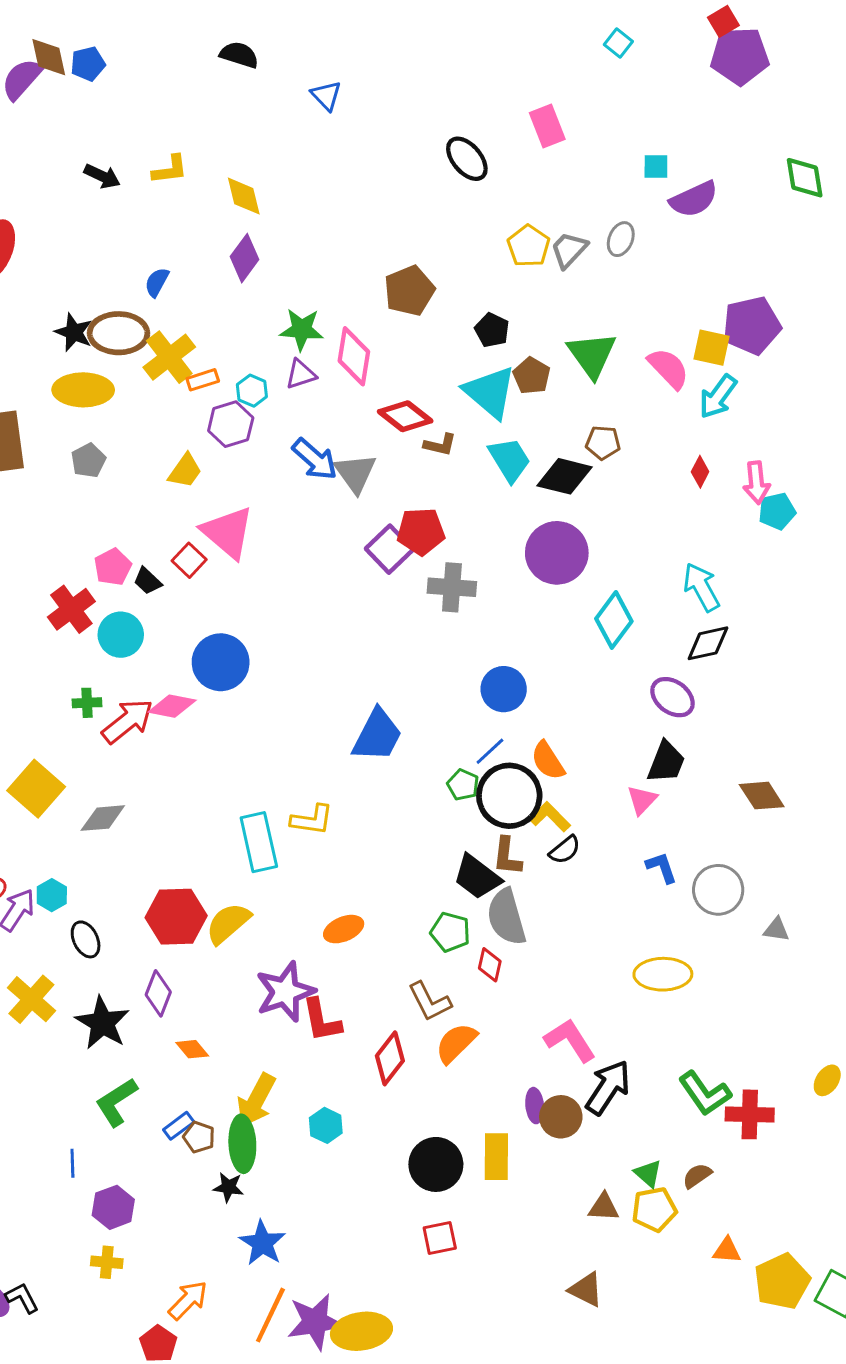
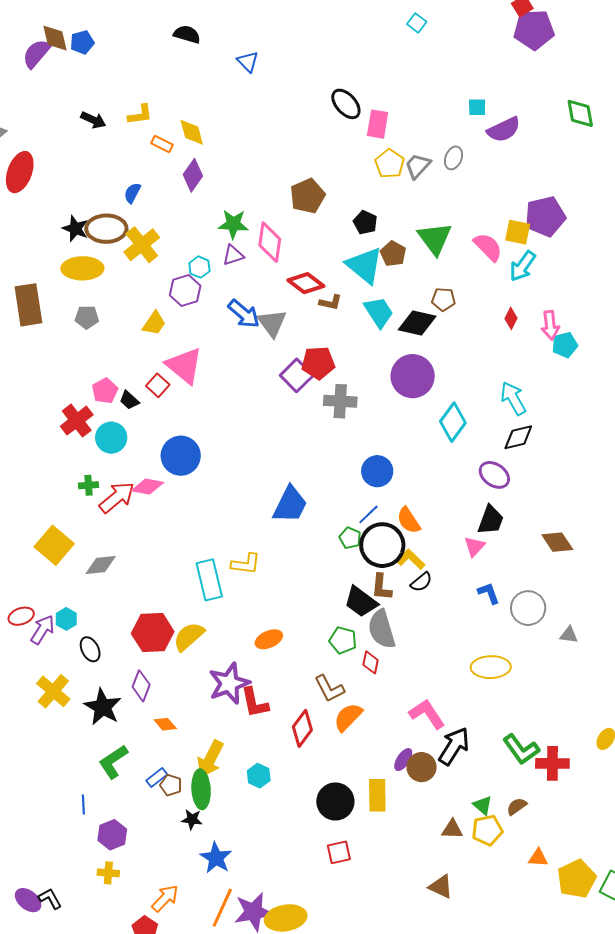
cyan square: (618, 43) -> (417, 23), moved
pink rectangle: (547, 126) -> (378, 124), moved, turned 32
orange rectangle: (203, 380) -> (162, 144), moved, turned 45
gray pentagon: (88, 460) -> (87, 317), turned 30
purple ellipse: (535, 1106) -> (403, 760), turned 40

